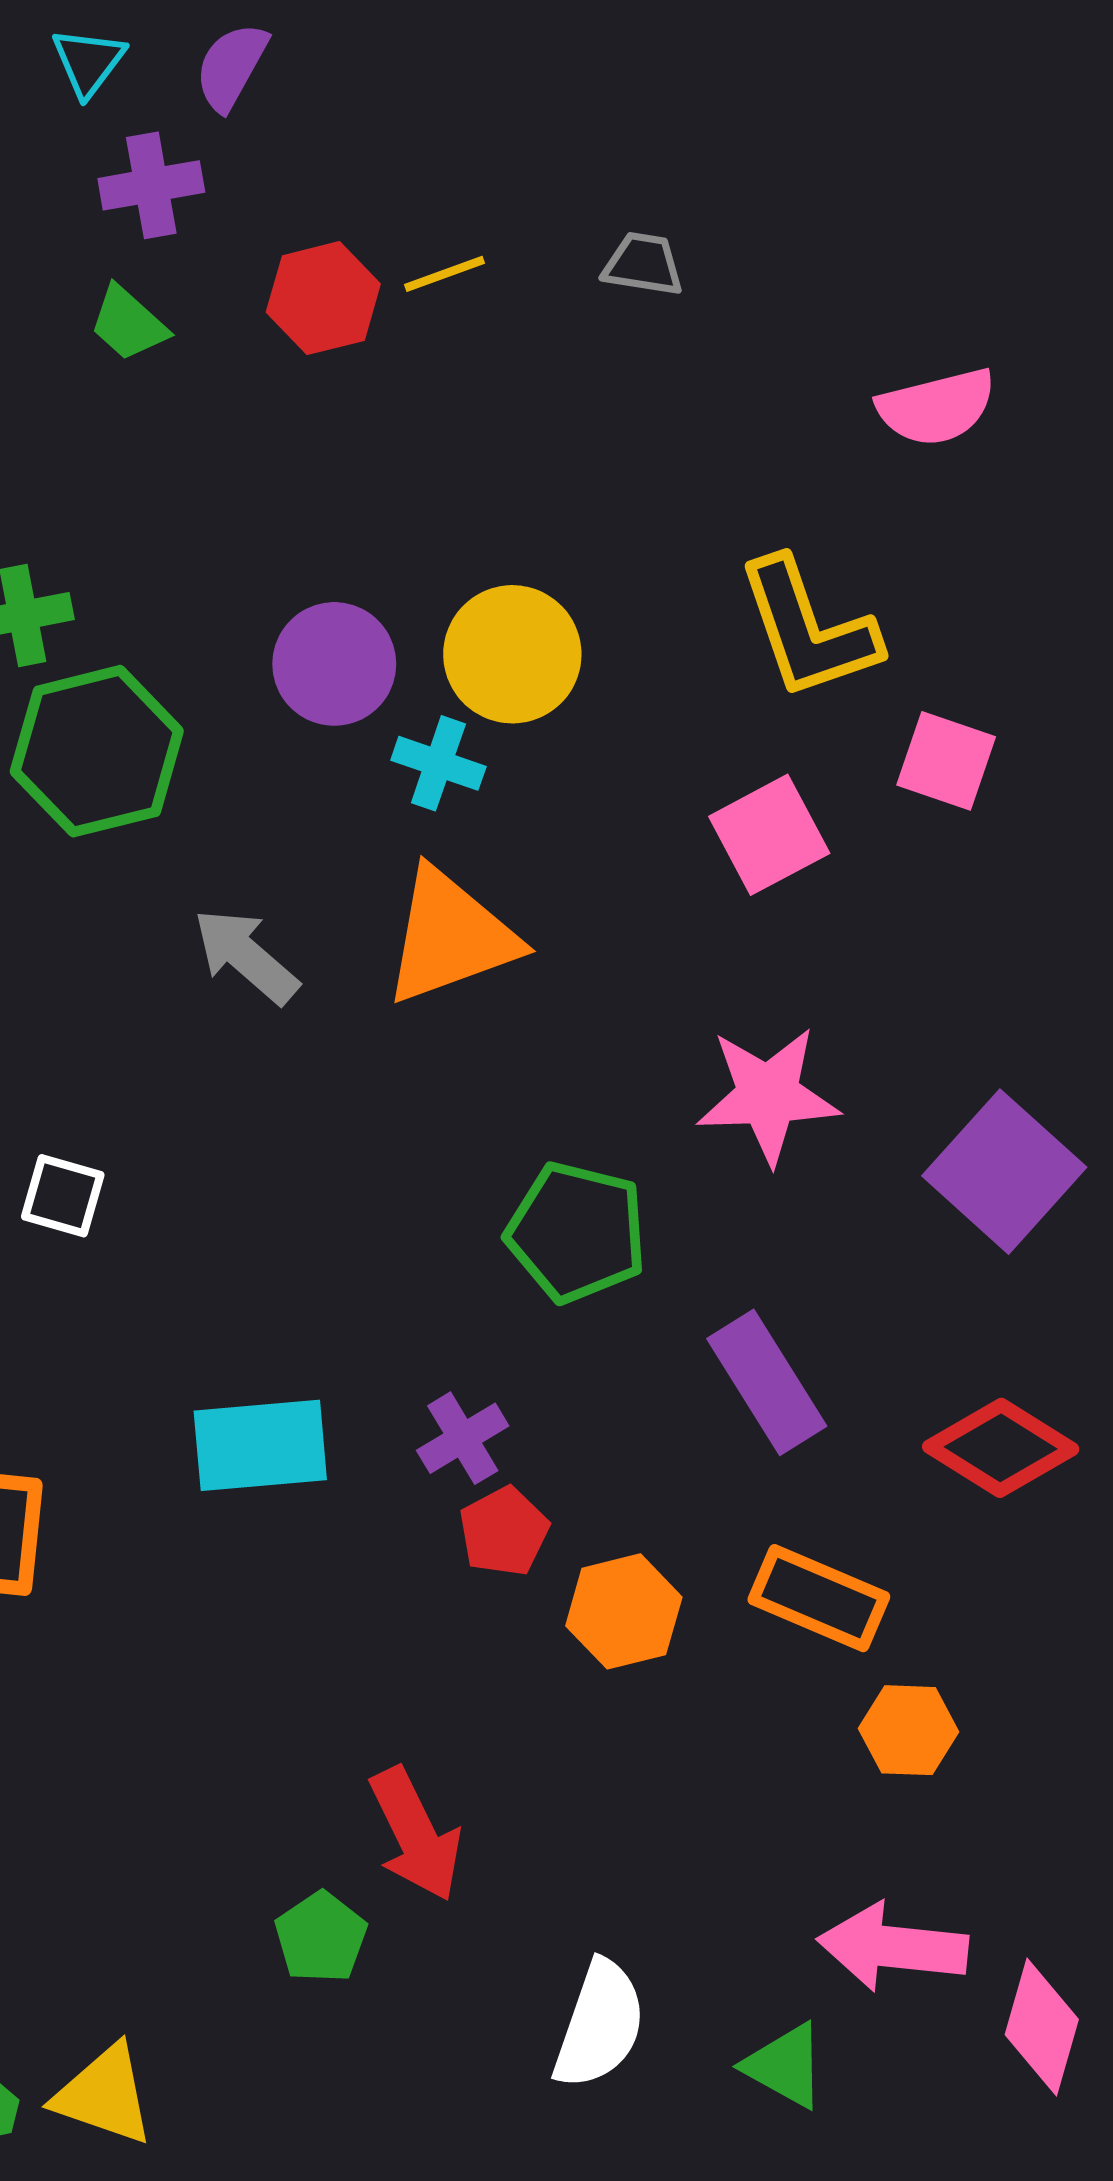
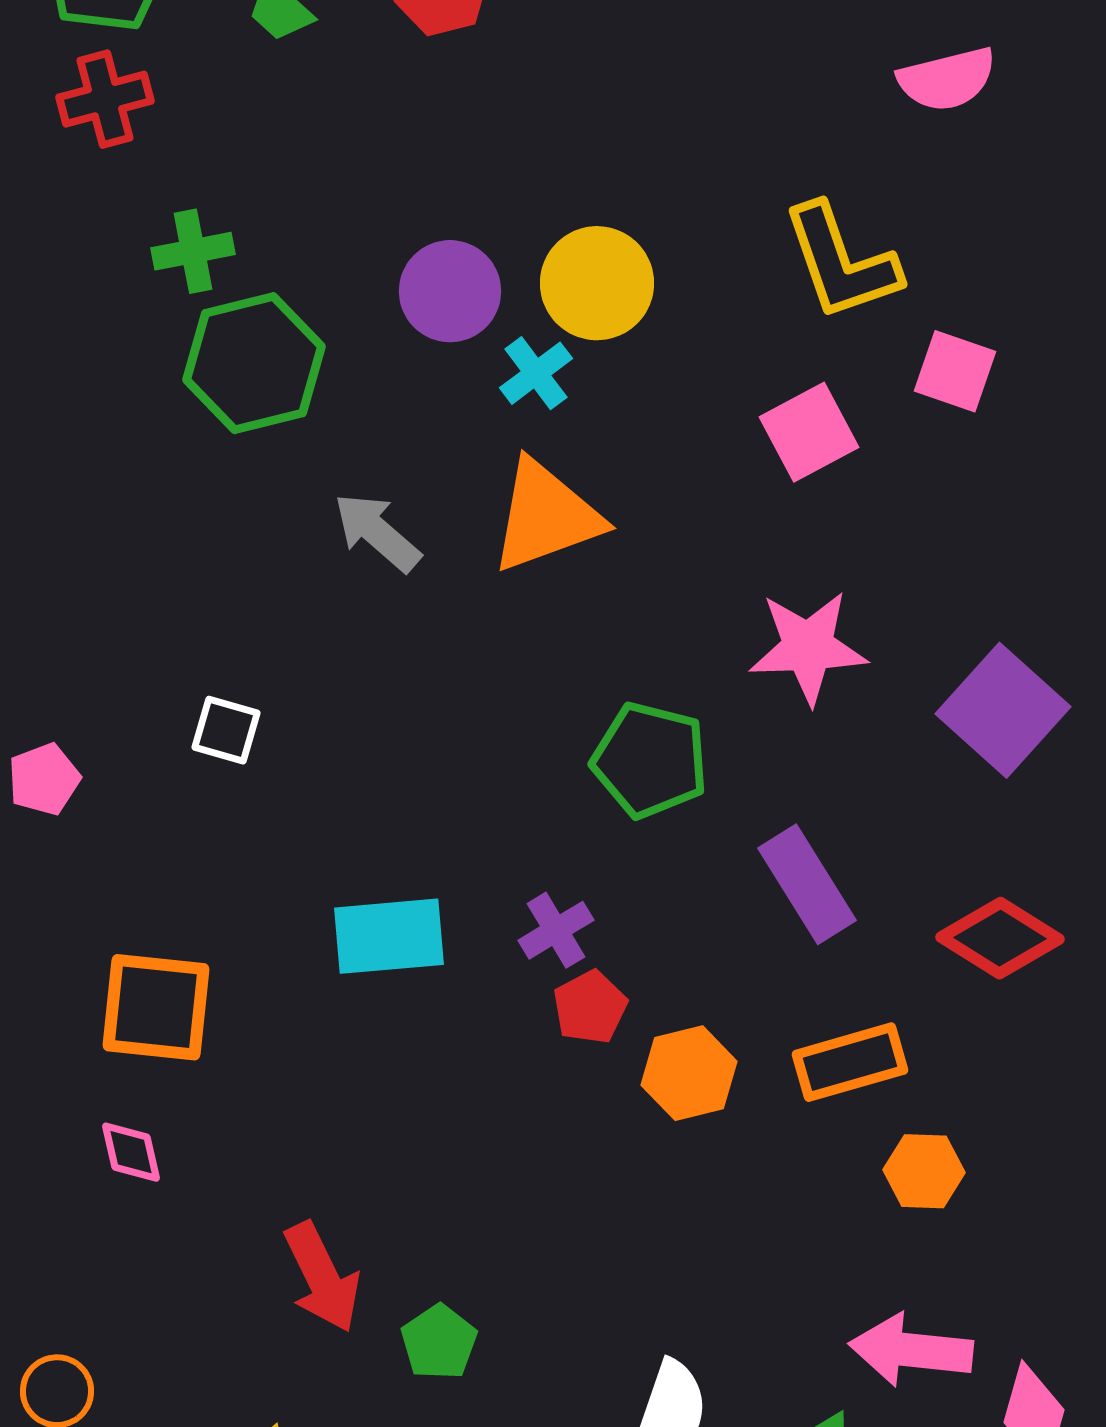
cyan cross: (438, 763) -> (536, 373), turned 34
orange rectangle: (819, 1598) -> (850, 1062), turned -39
red arrow: (415, 1834) -> (322, 1277), moved

